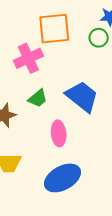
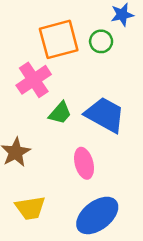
green circle: (99, 38) -> (101, 41), moved
green trapezoid: (38, 98) -> (60, 113), moved

